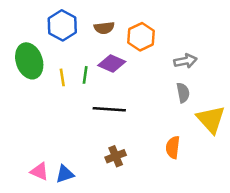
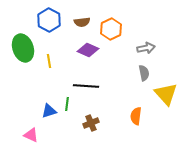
green line: (85, 75) -> (67, 104), moved
blue triangle: (65, 174) -> (49, 111), moved

